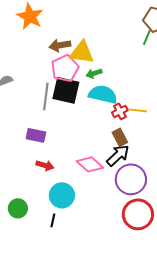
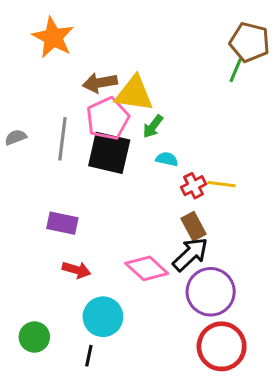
green arrow: (94, 73) -> (153, 126), turned -35
cyan semicircle: (103, 94) -> (167, 159), size x0.5
gray line: (46, 96) -> (62, 139), moved

